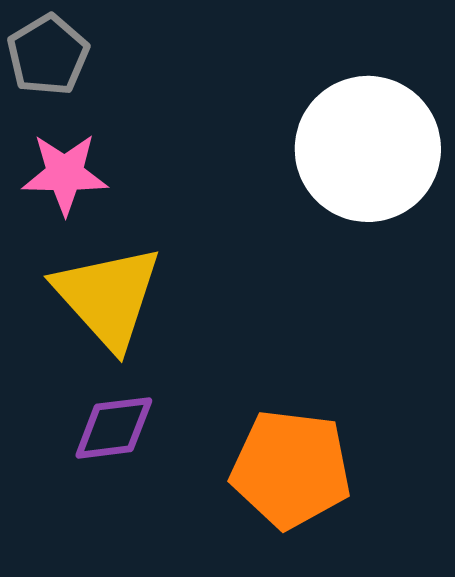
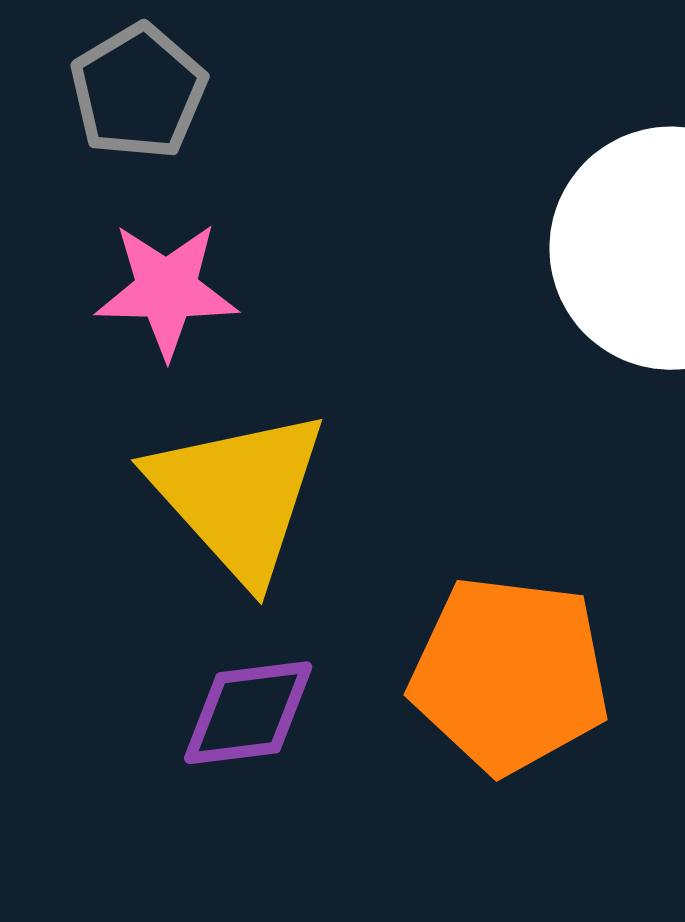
orange pentagon: (291, 469) -> (510, 674), moved

